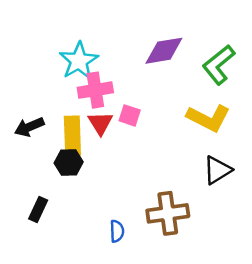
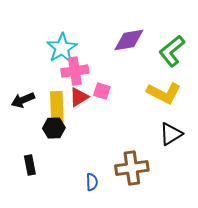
red triangle: (100, 123) -> (79, 97), turned 30
black rectangle: (38, 210) -> (30, 165), turned -36

